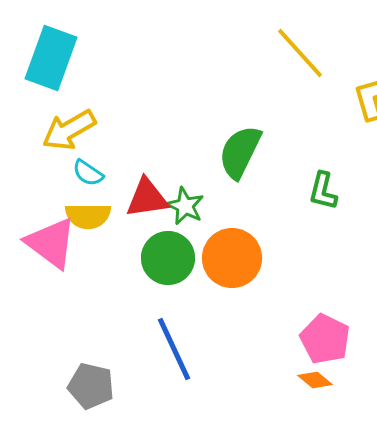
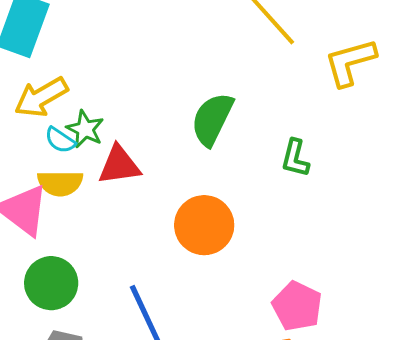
green star: (185, 206) -> (85, 129), moved
green circle: (168, 258) -> (51, 283), moved

